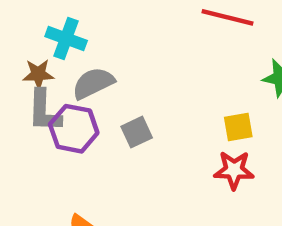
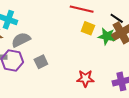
yellow square: (238, 127) -> (88, 28), moved, turned 32

